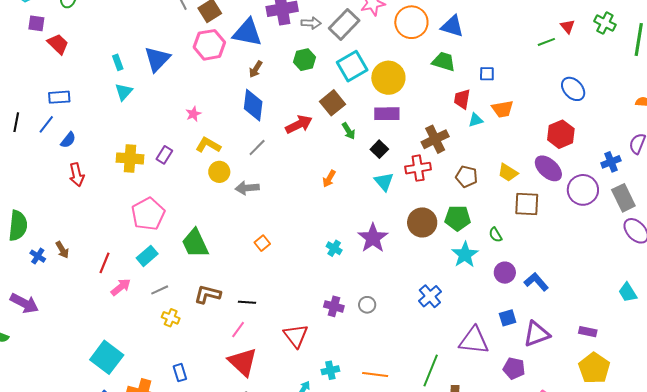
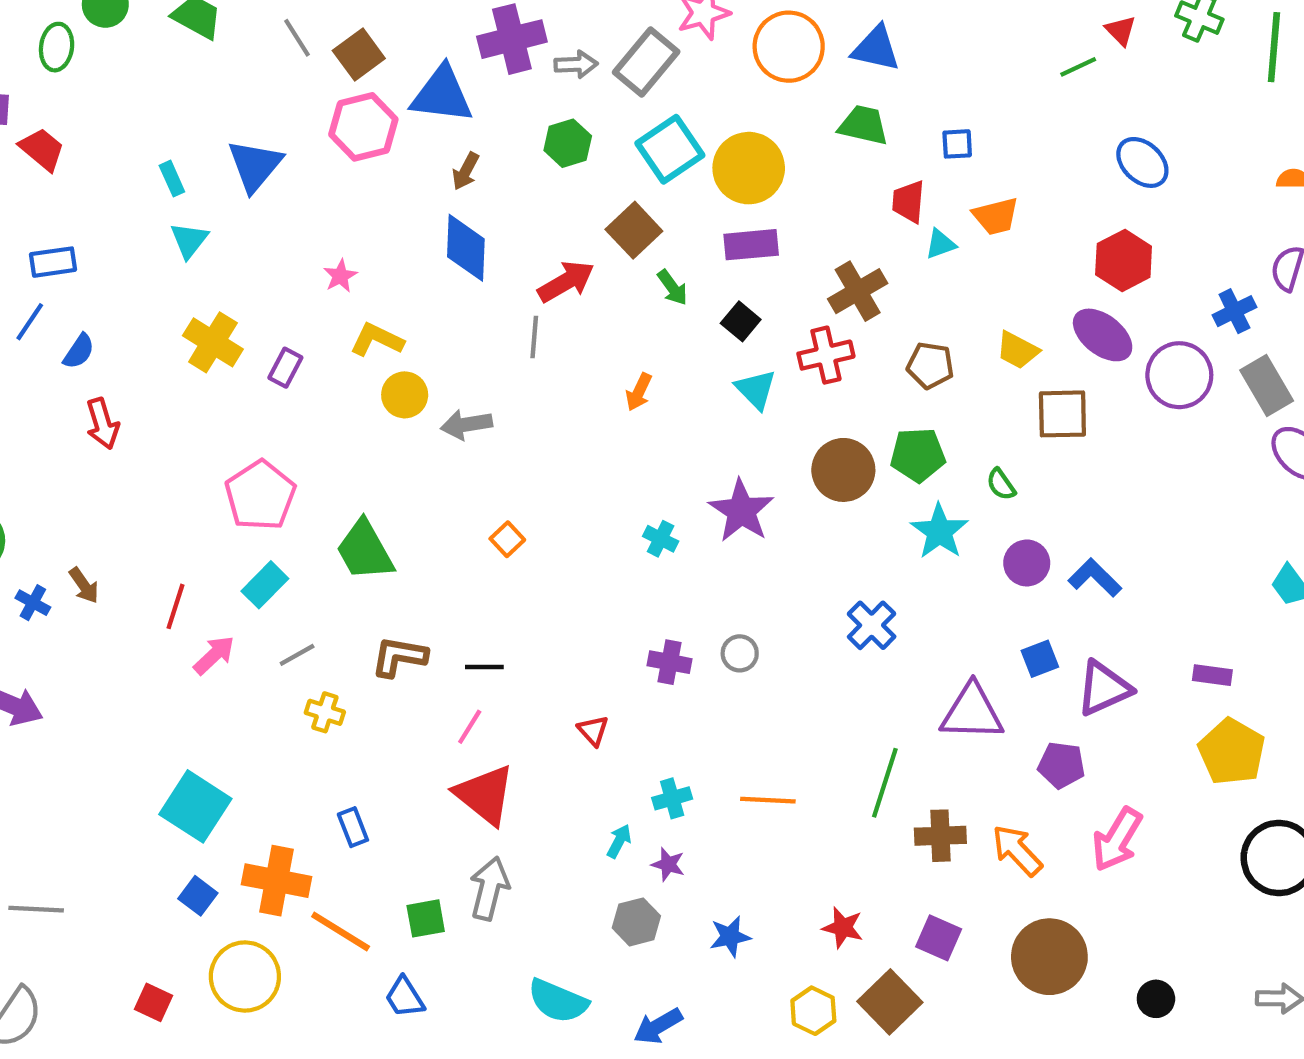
gray line: (257, 147) -> (534, 337), moved, turned -36
yellow cross: (130, 158) -> (213, 342), moved, turned 32
red triangle: (296, 336) -> (593, 731), size x0.6

